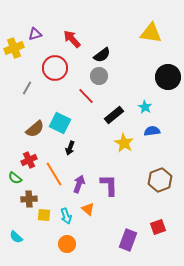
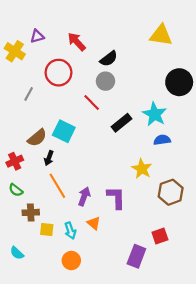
yellow cross: (14, 48) -> (15, 51), turned -36
cyan star: (145, 107) -> (155, 114), size x1.6
yellow star: (124, 143) -> (142, 169), moved
black arrow: (70, 148) -> (49, 158), moved
red cross: (29, 160) -> (15, 161), moved
red square: (158, 227) -> (160, 236), moved

